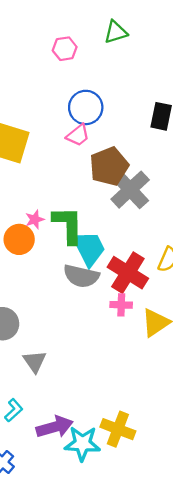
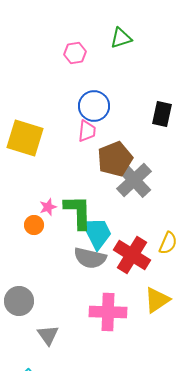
pink trapezoid: (78, 135) -> (87, 131), turned -45
orange circle: (19, 239) -> (34, 225), size x0.7
pink cross: (121, 305) -> (108, 312), moved, size x1.8

